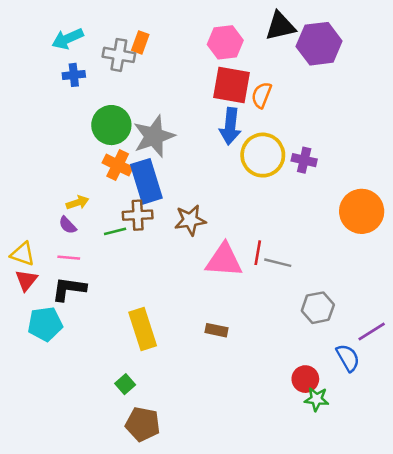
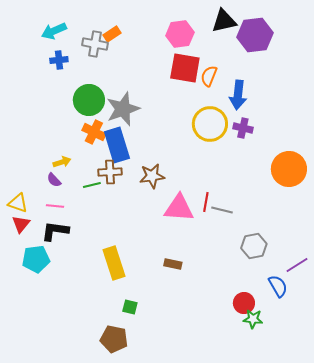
orange rectangle: (140, 42) -> (112, 34), turned 36
blue arrow: (230, 126) -> (238, 95), moved
green square: (125, 384) -> (130, 307), moved, turned -35

